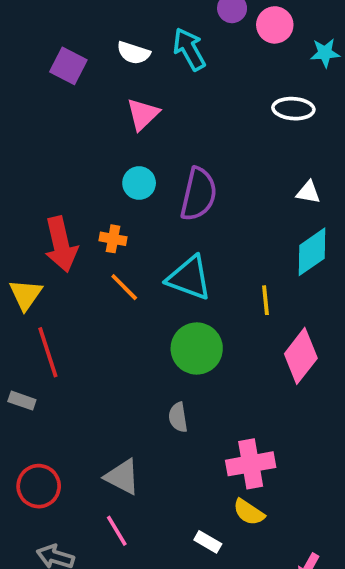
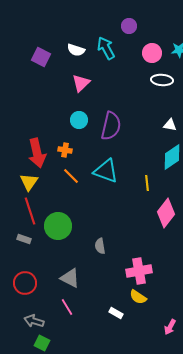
pink circle: (275, 25) -> (152, 53), moved
yellow triangle: (26, 295) -> (29, 182), moved
green circle: (197, 349) -> (58, 226), moved
gray rectangle: (22, 401) -> (24, 239), moved

